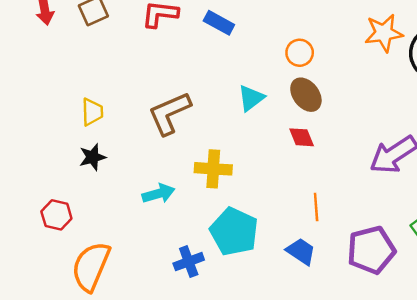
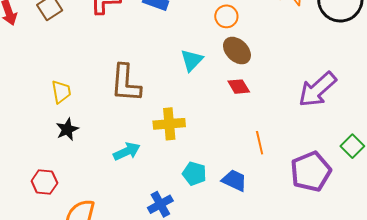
brown L-shape: (169, 113) -> (126, 83), turned -54
cyan pentagon: (234, 232) -> (194, 174), size x0.6
blue trapezoid: (301, 251) -> (234, 180), moved

